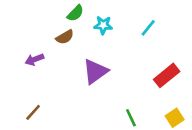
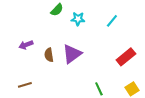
brown semicircle: (65, 37) -> (49, 55), moved, turned 112
brown line: (33, 112) -> (25, 85), turned 32

